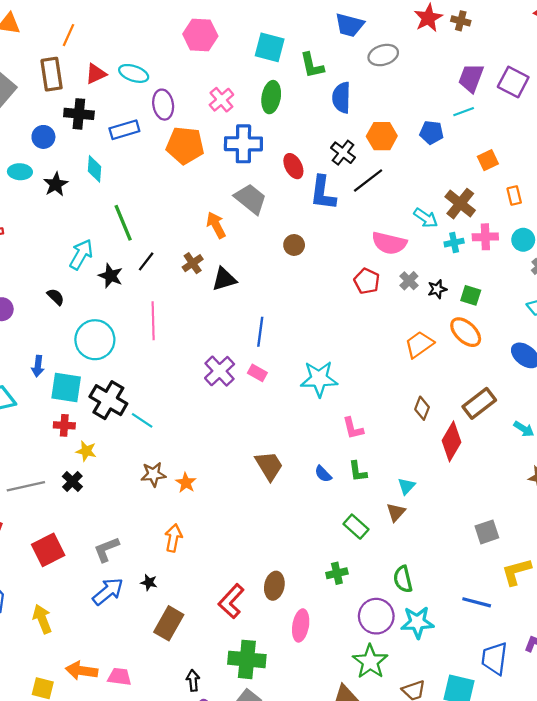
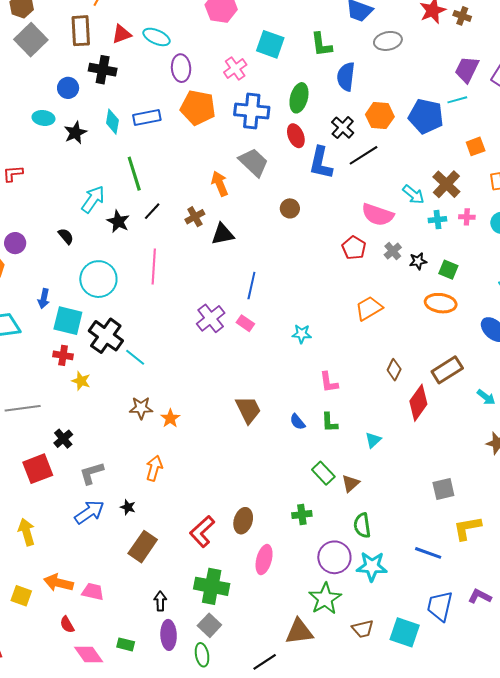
cyan square: (270, 47) -> (270, 44), moved
green ellipse: (271, 97) -> (299, 98), moved
blue rectangle: (124, 130) -> (147, 117), moved
blue pentagon: (431, 132) -> (426, 116), size x1.6
pink cross: (485, 237) -> (467, 217), size x0.7
orange ellipse: (466, 332) -> (441, 303), turned -40
orange trapezoid: (419, 344) -> (369, 308), moved
cyan star: (319, 379) -> (302, 334), size x0.6
black cross: (72, 482) -> (63, 439), moved
brown triangle: (396, 512) -> (351, 483), moved

